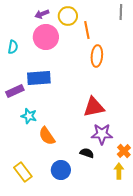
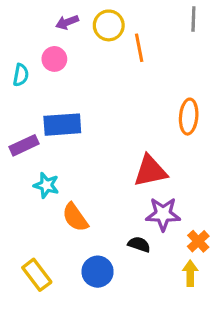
pink circle: (46, 37) -> (54, 59), moved, size x0.6
orange ellipse: (97, 56) -> (189, 117), moved

